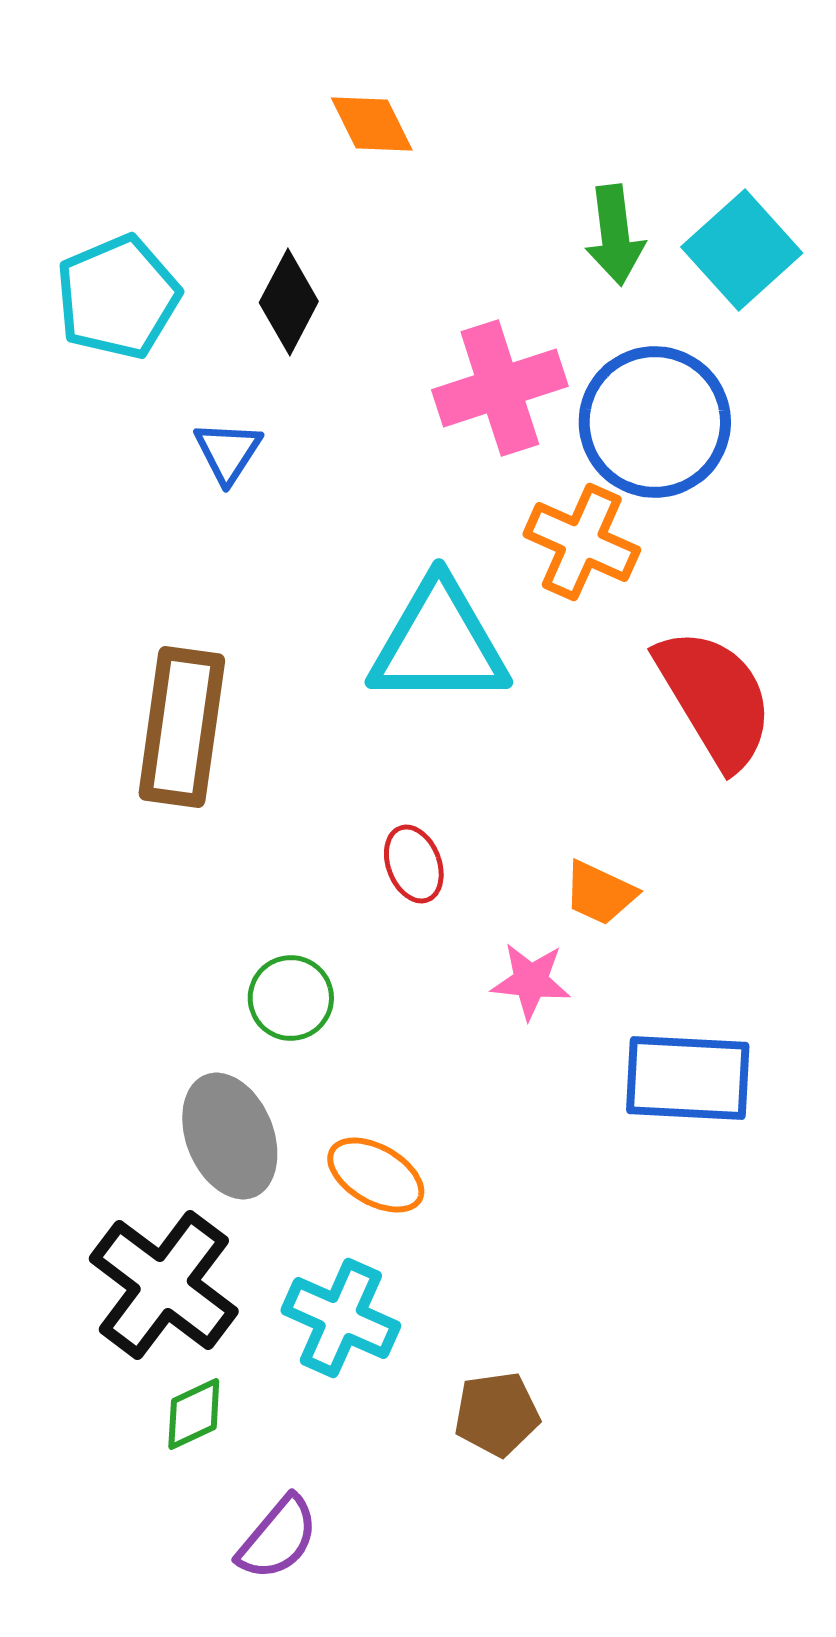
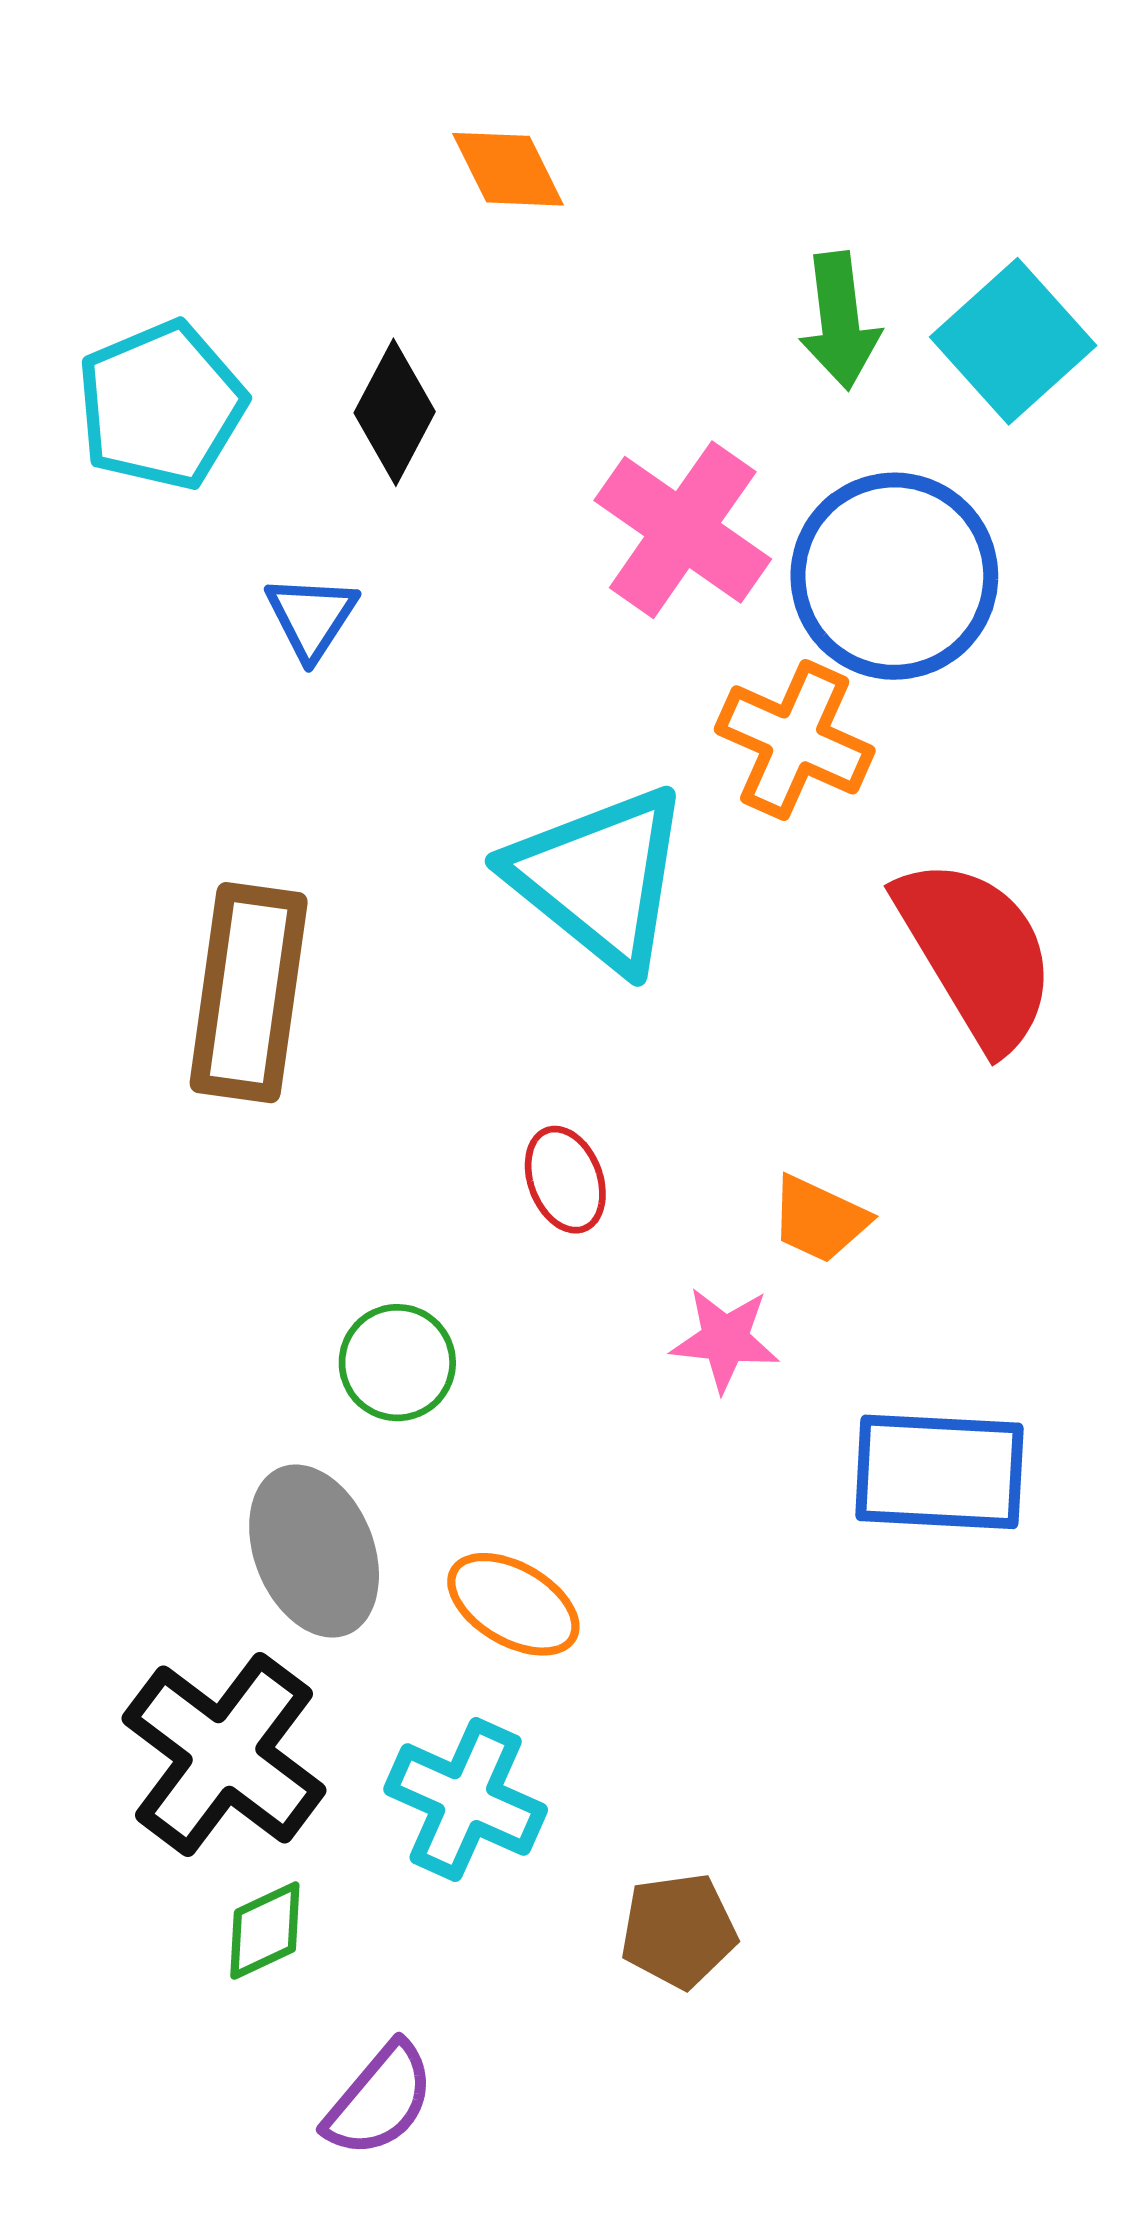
pink cross: (500, 388) -> (683, 530), turned -37
cyan triangle: (439, 643) -> (599, 878), turned 39

